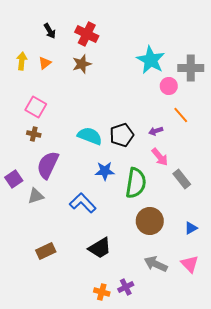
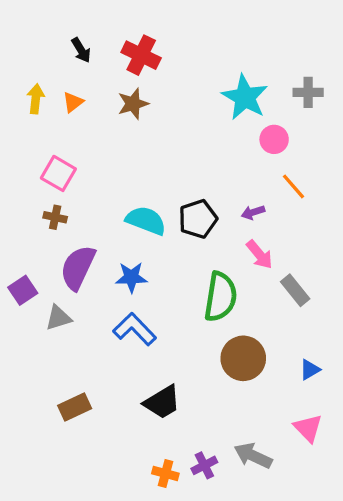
gray cross: (191, 68) -> (308, 92), moved, size x0.7
blue star: (105, 171) -> (131, 277), moved
gray arrow: (156, 264) -> (253, 456), moved

